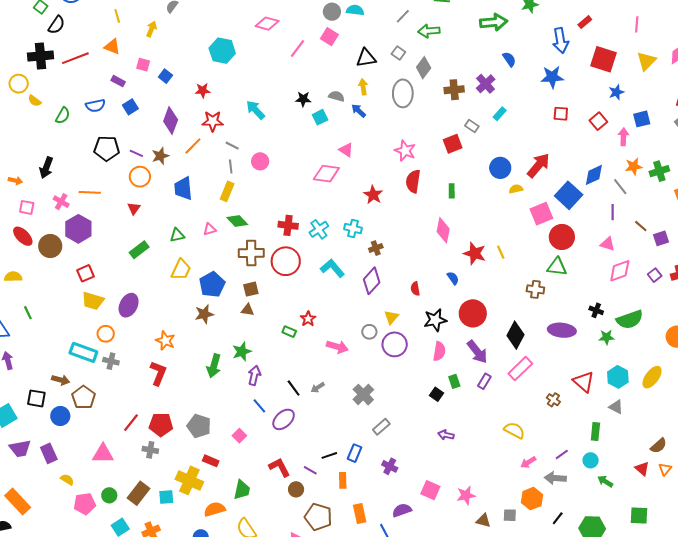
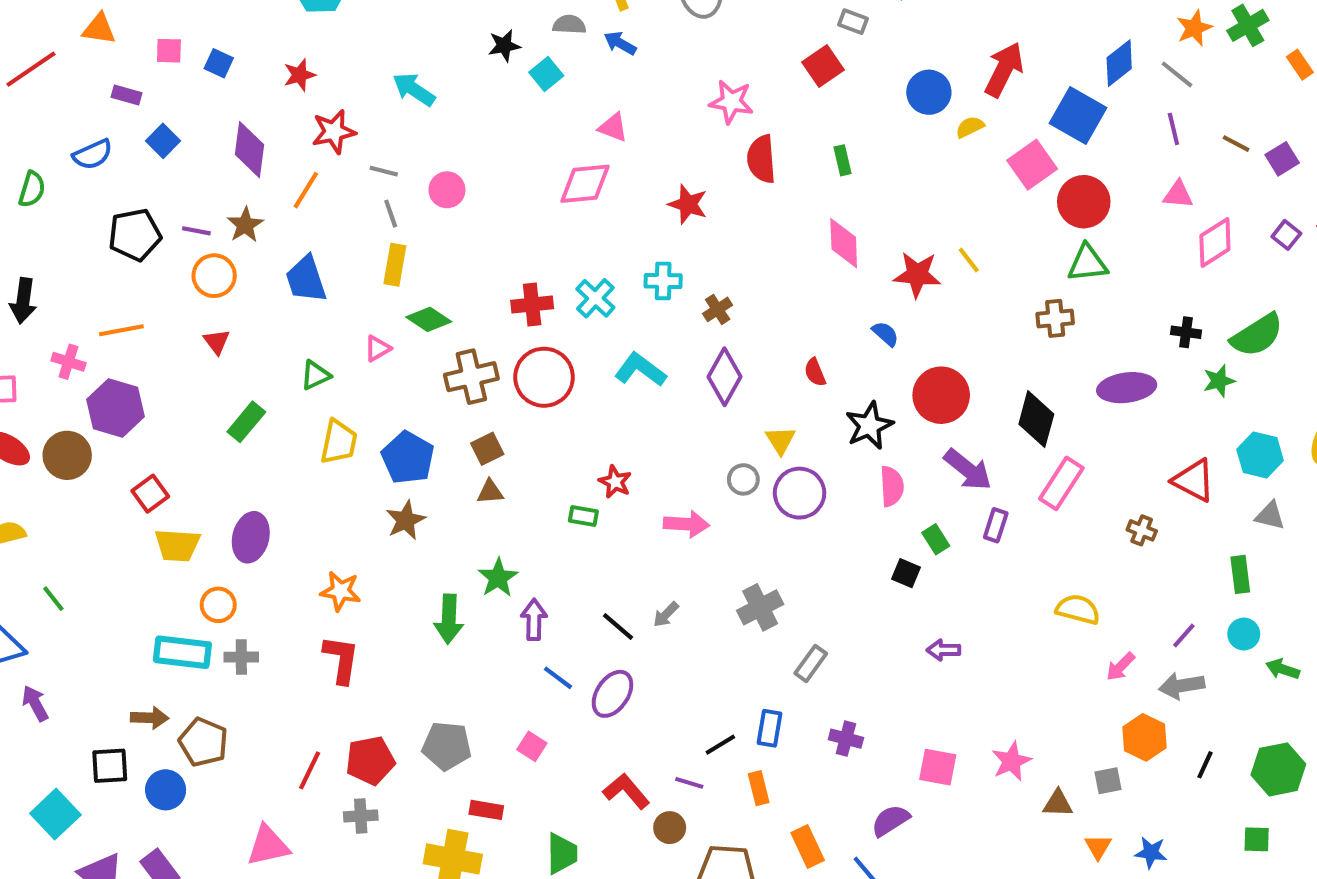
gray cross: (363, 395) -> (760, 607), turned 30

